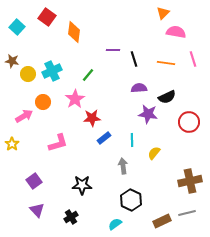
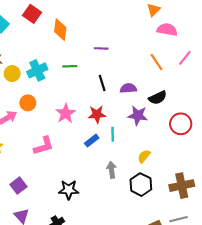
black line: (134, 59) -> (102, 83), moved
pink line: (193, 59) -> (185, 58), turned 56
orange line: (166, 63) -> (157, 62), turned 48
green line: (88, 75) -> (70, 66), moved, turned 48
pink star: (75, 99) -> (66, 113), moved
red star: (92, 118) -> (97, 114), moved
cyan line: (132, 140) -> (113, 134), moved
black hexagon: (131, 200) -> (141, 185), moved

